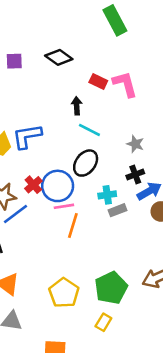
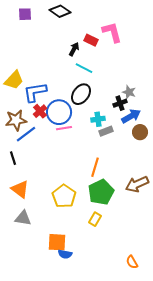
red rectangle: (98, 82) -> (91, 40), moved
black arrow: (77, 106) -> (74, 49), turned 32
blue L-shape: (27, 136) -> (35, 92), moved
gray star: (135, 144) -> (129, 92), moved
orange line: (73, 225) -> (95, 167), moved

